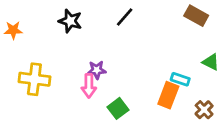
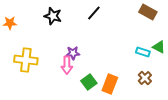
cyan rectangle: (180, 79) -> (143, 52), moved
orange rectangle: (168, 95) -> (110, 84), moved
brown cross: (204, 110) -> (145, 78), moved

